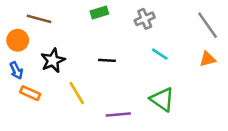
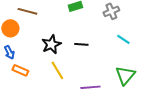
black star: (53, 60) -> (51, 44), moved
green triangle: (162, 99) -> (125, 75), turned 35

